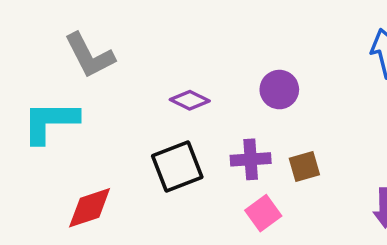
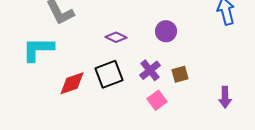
purple cross: (251, 159) -> (150, 70), turned -35
red diamond: (90, 208) -> (72, 83), moved

